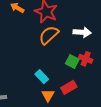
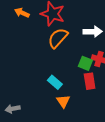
red rectangle: (69, 87) -> (90, 81), moved, turned -63

